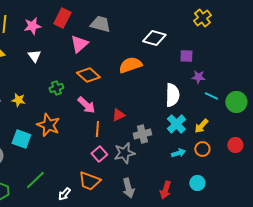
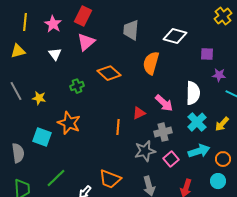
gray trapezoid: (100, 24) -> (131, 30), moved, turned -100
pink star: (32, 26) -> (53, 24), turned -30
pink triangle: (79, 44) -> (86, 42), moved
orange semicircle: (130, 65) -> (151, 63), turned -55
pink arrow: (86, 105) -> (164, 103), moved
orange circle: (202, 149) -> (223, 159), moved
cyan arrow: (178, 153) -> (199, 151), size x1.5
pink square: (99, 154) -> (171, 159), moved

